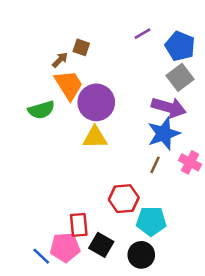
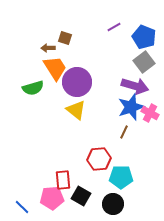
brown arrow: (60, 60) -> (48, 48), turned -136
yellow triangle: (95, 137) -> (76, 110), turned 40
pink cross: (190, 162) -> (150, 113), moved
blue line: (41, 256) -> (22, 207), moved

